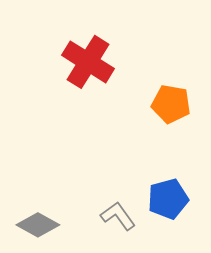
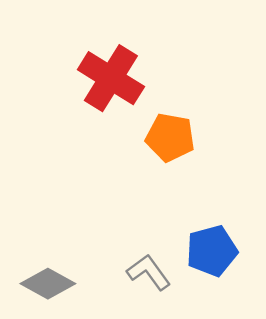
orange pentagon: (171, 104) -> (170, 137), moved

